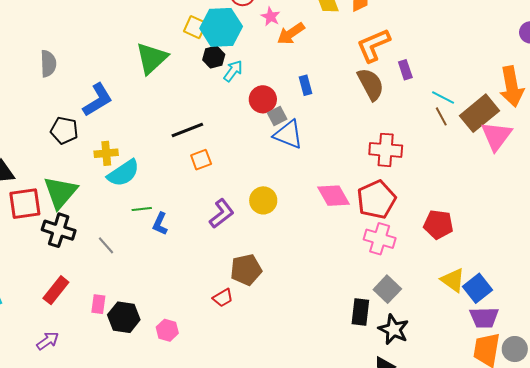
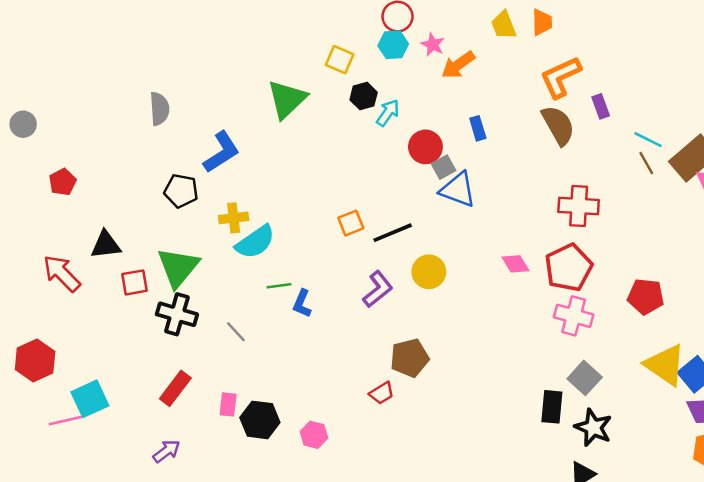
cyan hexagon: (221, 27) -> (393, 45), moved, size x0.6
black line: (187, 130) -> (393, 233), moved
pink diamond: (334, 196) -> (515, 264), size x0.7
red square: (25, 204) -> (134, 282), size x0.7
yellow triangle: (453, 280) -> (665, 365), size x1.4

